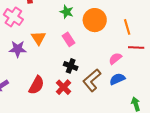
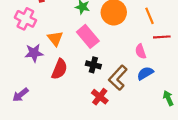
pink rectangle: (69, 39) -> (88, 36), size x1.5
pink semicircle: (115, 59) -> (141, 51), turned -64
red semicircle: (36, 85) -> (59, 69), moved
red cross: (63, 87) -> (100, 97), moved

